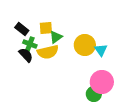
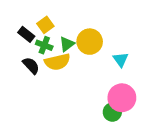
yellow square: (46, 28) -> (45, 25), moved, turned -32
green cross: (30, 44) -> (44, 45), moved
yellow circle: (85, 45) -> (90, 42), moved

